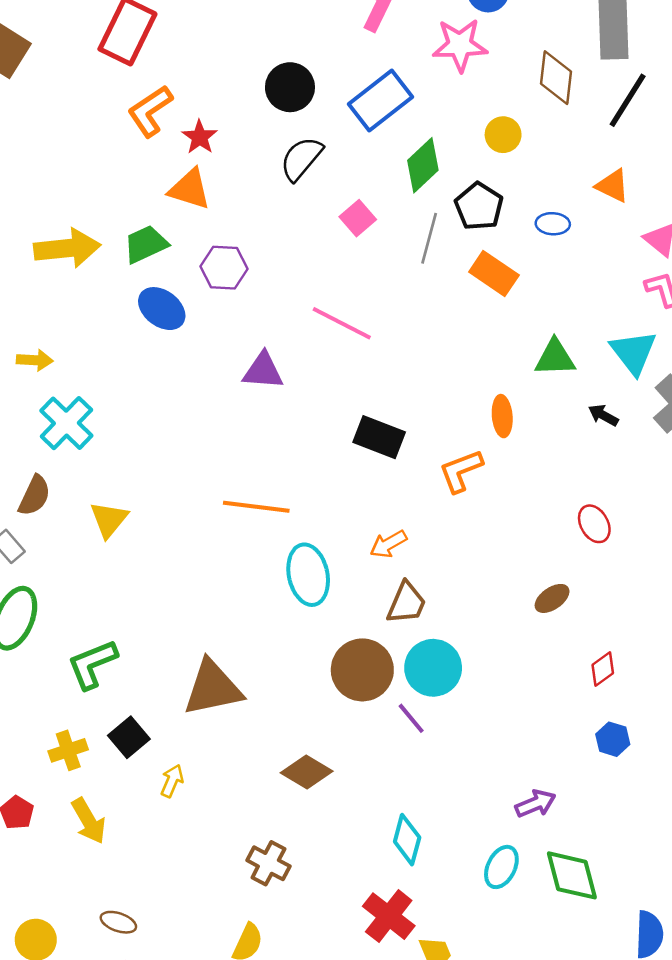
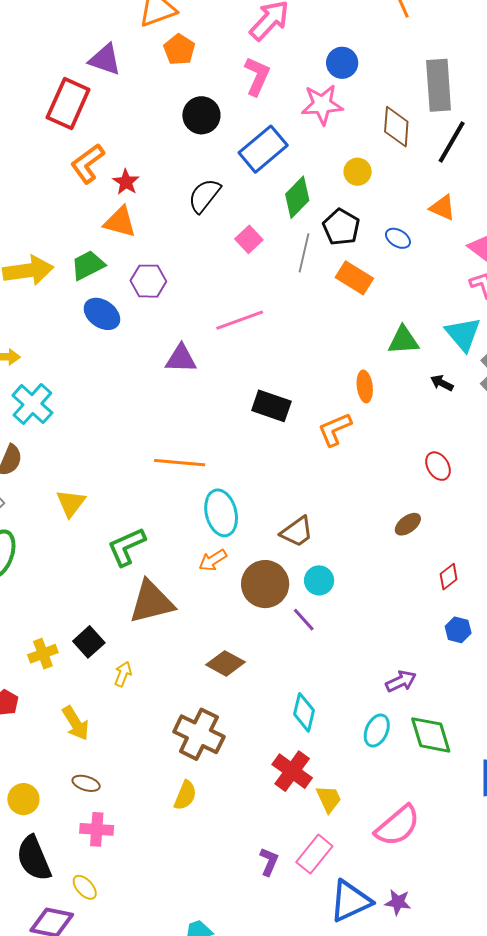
black circle: (290, 87) -> (201, 115), moved
blue ellipse: (553, 224) -> (398, 238), turned 30
pink line: (342, 323) -> (240, 320), turned -45
yellow triangle: (109, 519) -> (71, 503), moved
orange arrow: (388, 544) -> (213, 560), moved
brown trapezoid: (407, 603) -> (297, 532), turned 33
green L-shape: (92, 664) -> (126, 547), moved
cyan circle: (433, 668) -> (319, 580), size x0.7
yellow arrow: (89, 821) -> (76, 723), moved
brown cross: (268, 863) -> (199, 734), size x1.5

